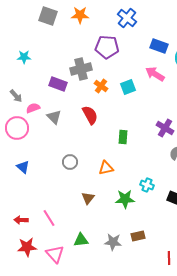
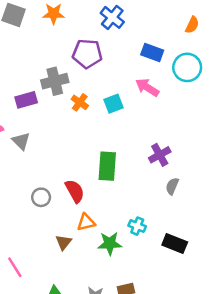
purple rectangle: (58, 84) -> (26, 100), turned -36
red semicircle: (90, 115) -> (75, 191), moved
purple cross: (165, 128) -> (160, 155), turned 30
green rectangle: (123, 137) -> (107, 166), size x1.6
orange triangle: (106, 168) -> (86, 222), moved

